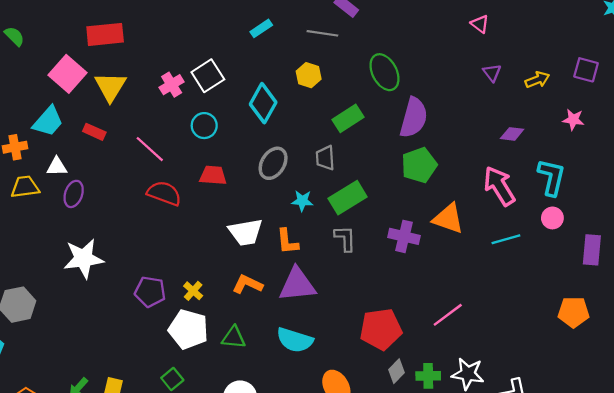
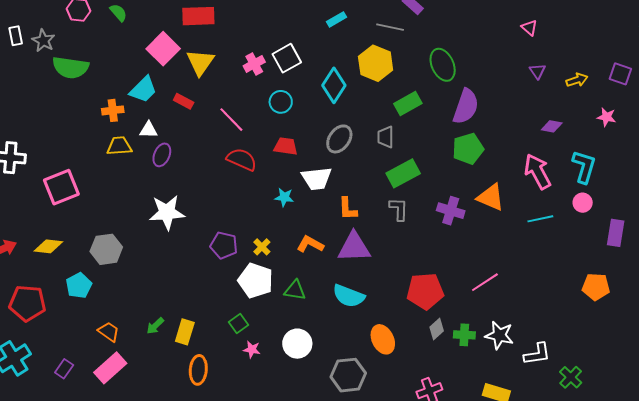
yellow hexagon: (309, 75) -> (376, 63), size x1.6
cyan star: (302, 201) -> (284, 197), moved
white trapezoid: (246, 232) -> (317, 178), moved

